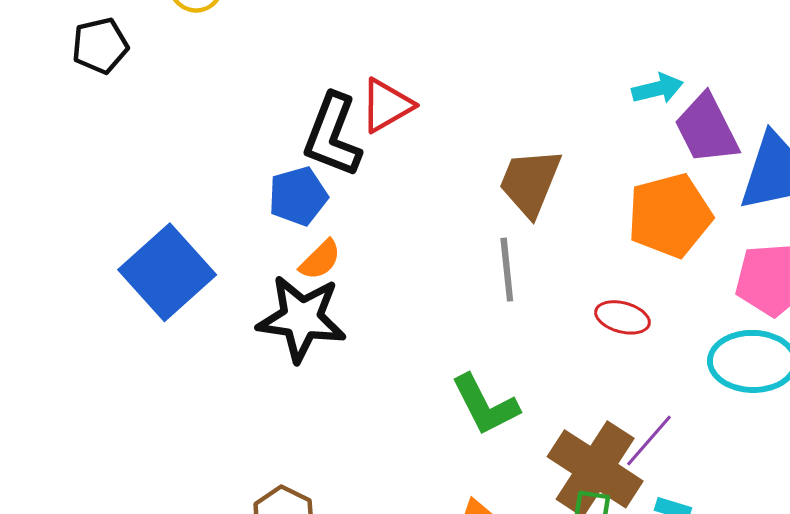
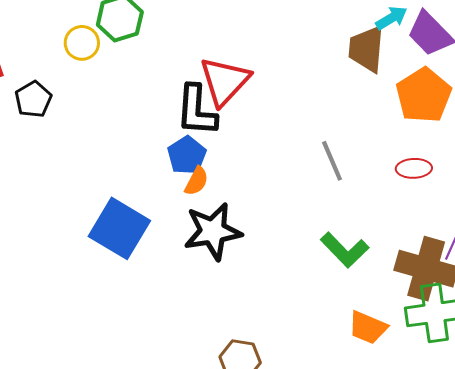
red triangle: (387, 105) -> (225, 81), size x1.4
brown trapezoid: (530, 182) -> (367, 49), moved
orange semicircle: (320, 260) -> (196, 181), moved

